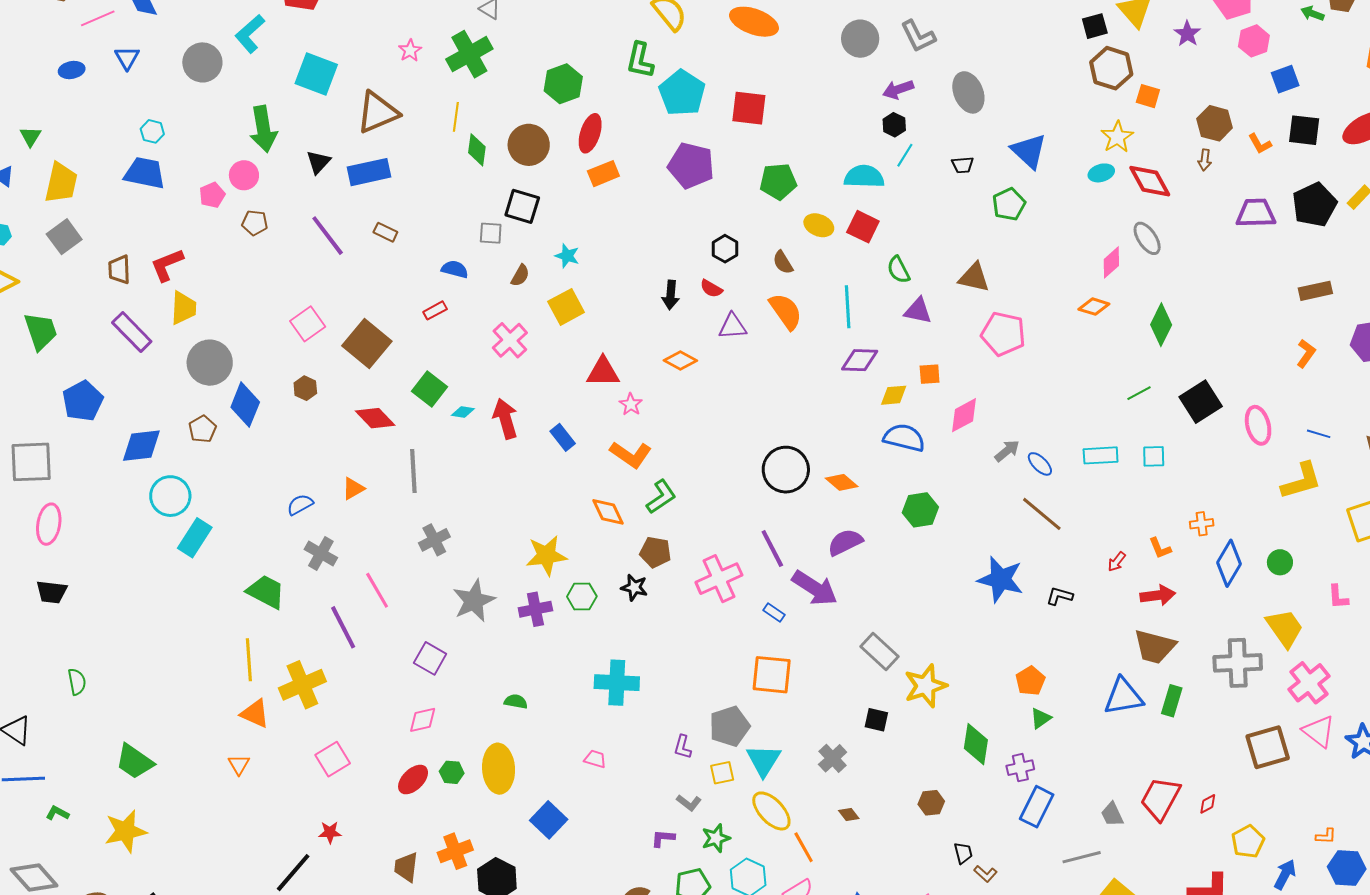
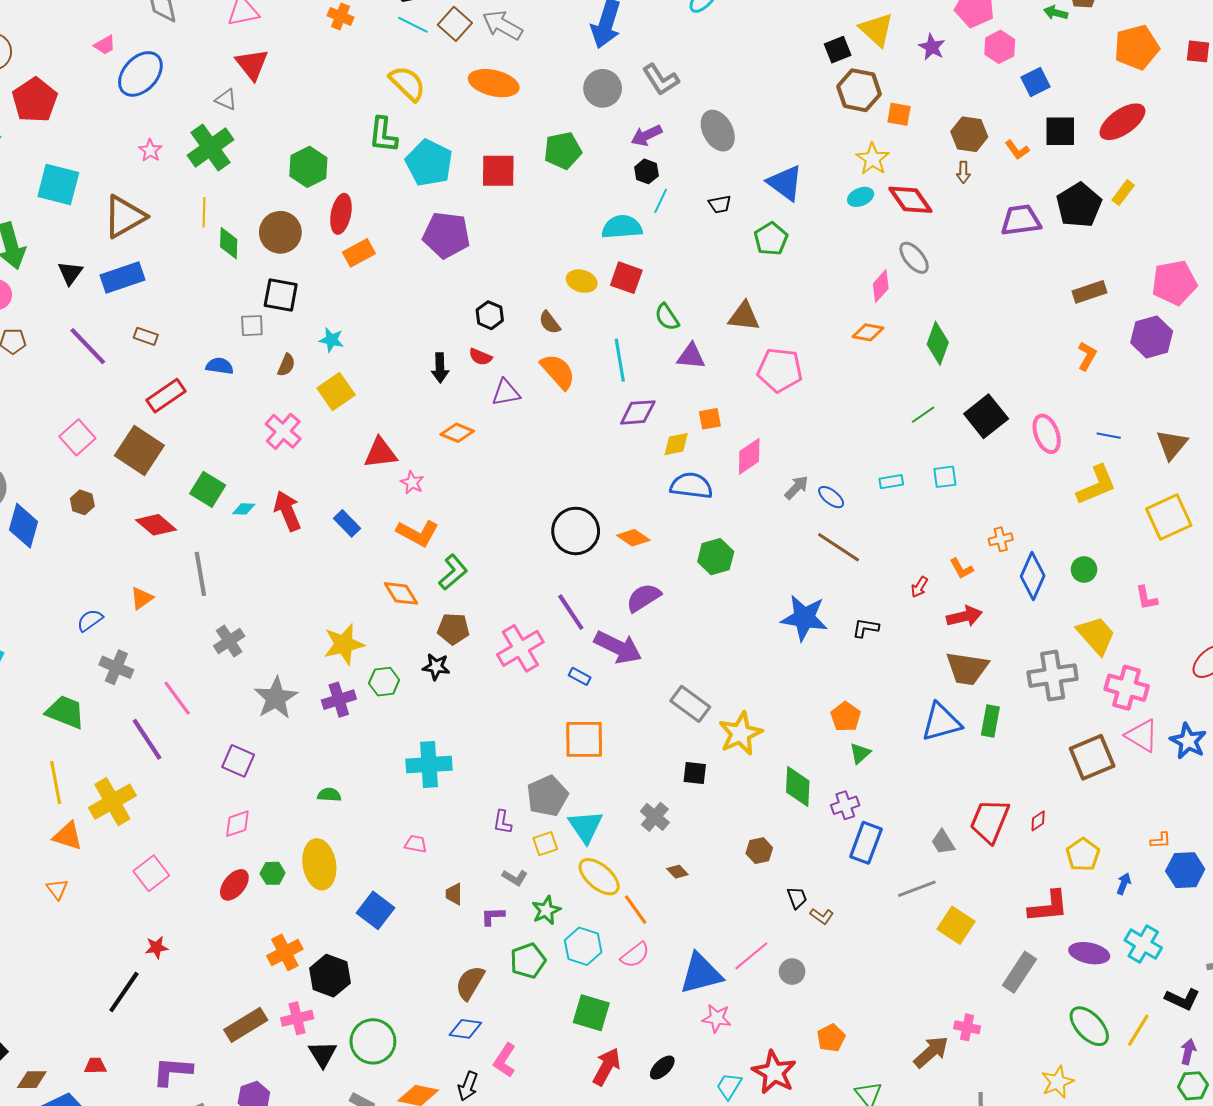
green pentagon: (778, 182) -> (563, 151), moved
red rectangle: (435, 310) -> (166, 396), moved, size x1.6
cyan rectangle: (1101, 455) -> (891, 482), size x0.7
pink cross: (1309, 683) -> (1127, 688), turned -30
brown trapezoid: (406, 867) -> (454, 894), moved, size x0.7
blue arrow: (1285, 875) -> (1124, 884), size x0.7

